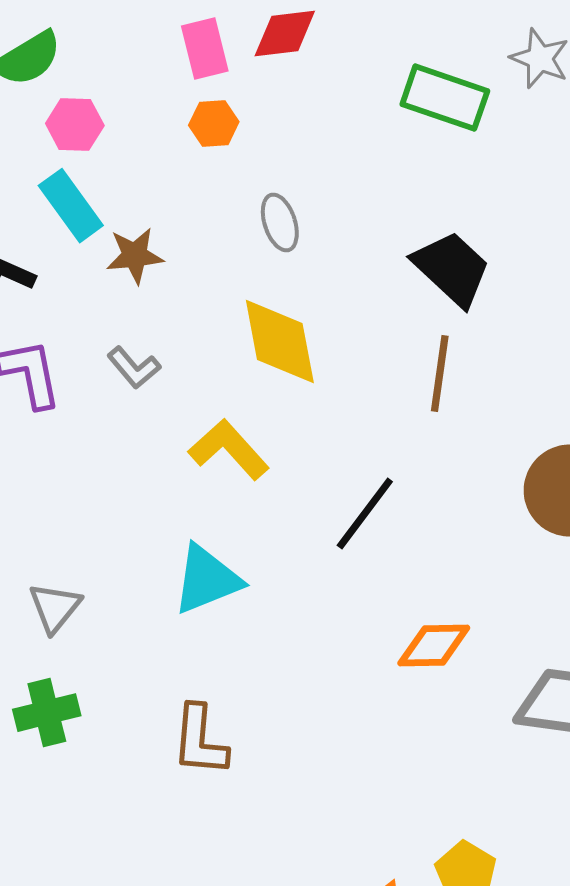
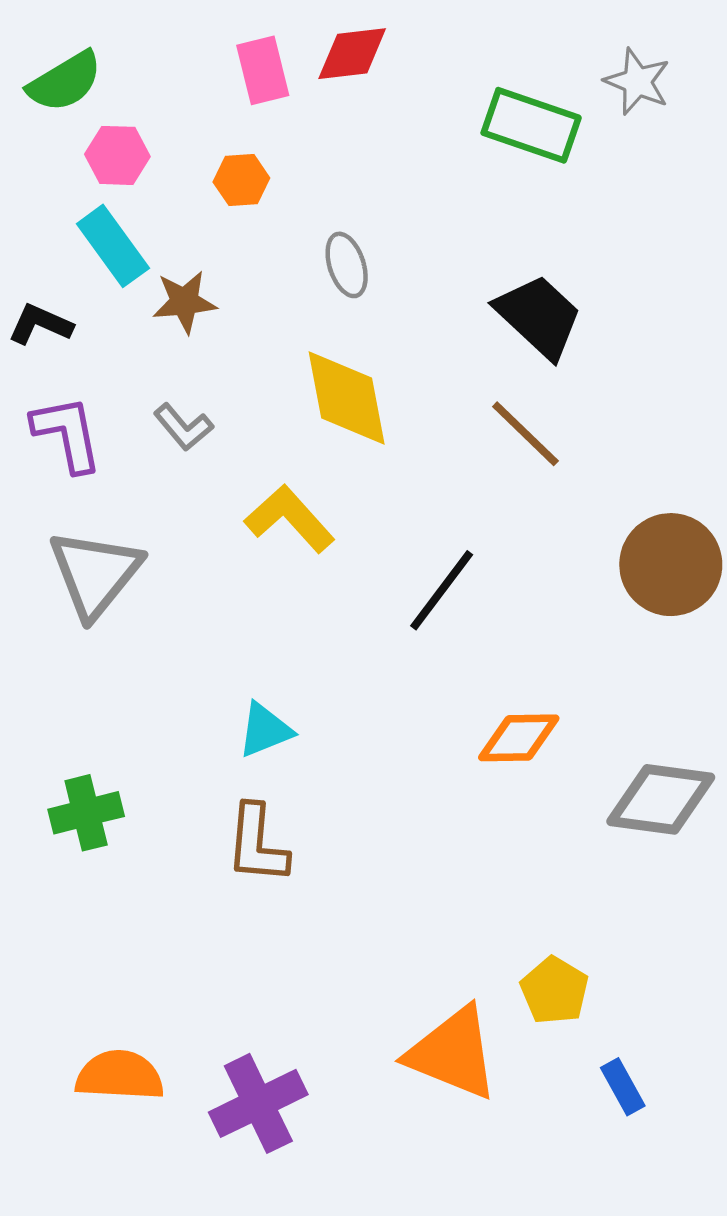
orange hexagon: (214, 124) -> (241, 180), moved
brown line: (440, 374) -> (525, 434), turned -54
cyan triangle: (207, 580) -> (265, 730), moved, size x0.7
gray triangle: (55, 608) -> (95, 574), moved, size x1.6

